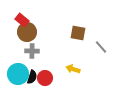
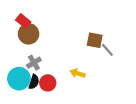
brown square: (78, 33) -> (95, 40), moved
gray cross: (32, 51) -> (34, 63), moved, turned -32

